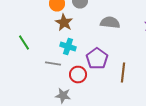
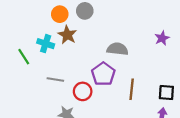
gray semicircle: (110, 22) -> (117, 49), moved
cyan cross: (68, 46) -> (46, 44), moved

